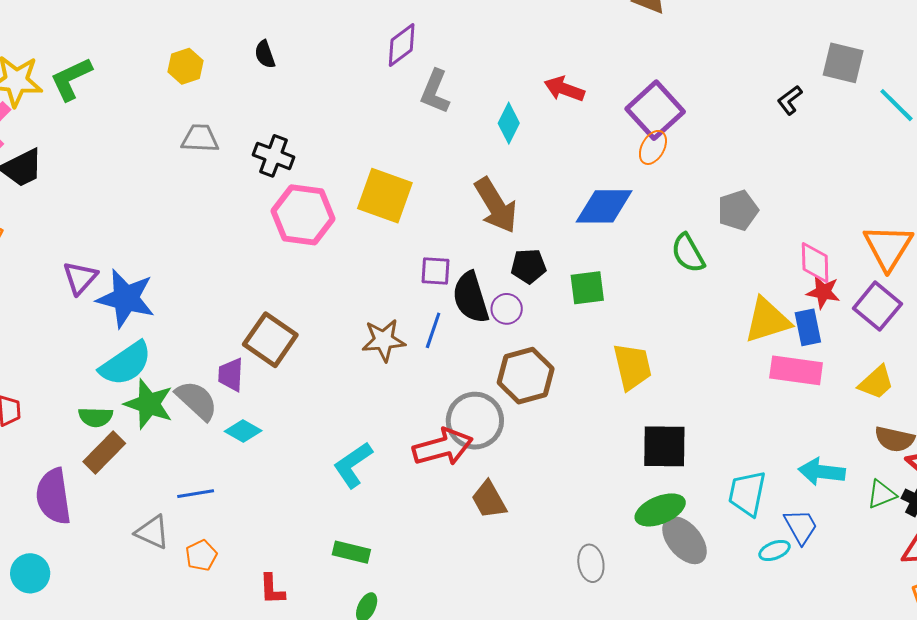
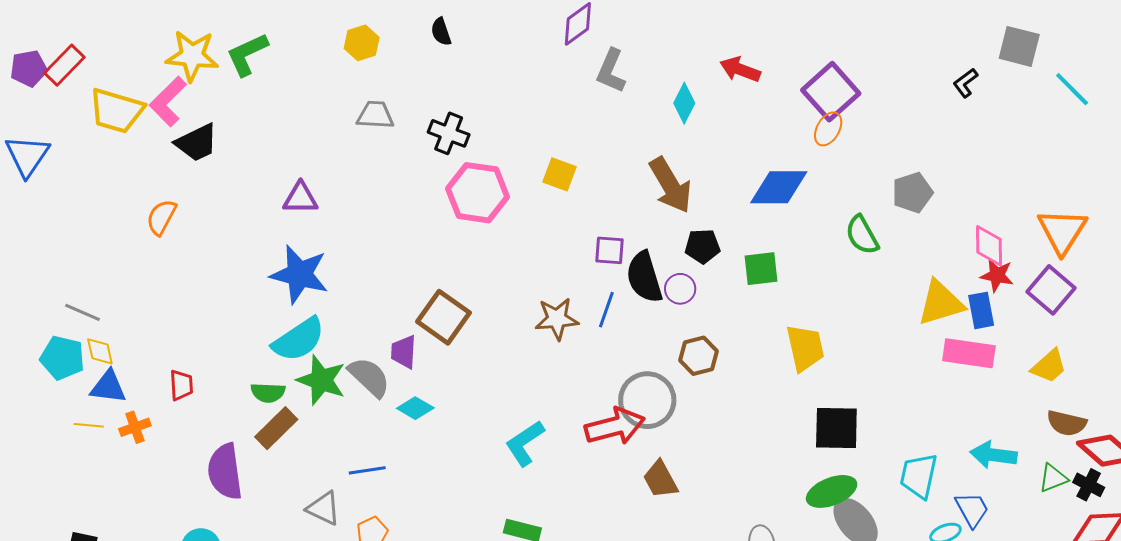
yellow square: (385, 196) -> (560, 174), size x0.6
purple triangle: (80, 278) -> (300, 198), moved, turned 48
brown hexagon: (526, 376) -> (698, 356), size x0.7

